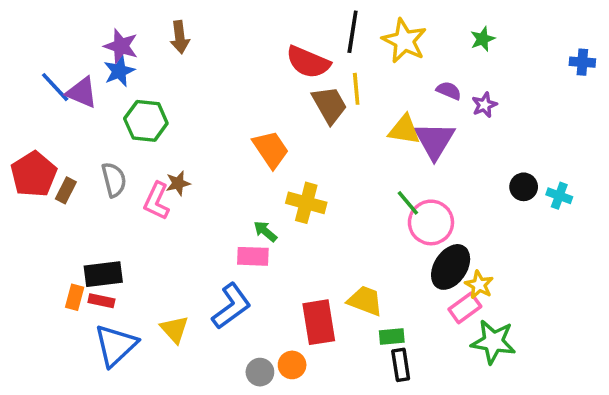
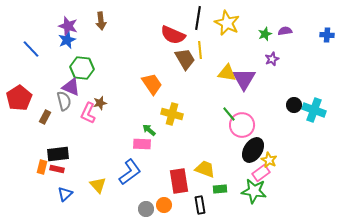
green star: (483, 39) -> (265, 34), moved
purple semicircle: (449, 91) -> (285, 31), moved, turned -32
purple triangle: (82, 92) -> (71, 87), moved
brown rectangle: (66, 190) -> (45, 117), moved
cyan cross: (559, 196) -> (314, 110), size x1.6
green star: (493, 342) -> (254, 191), moved
blue triangle: (116, 345) -> (65, 194), size x0.6
black rectangle: (401, 365) -> (200, 205), moved

